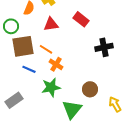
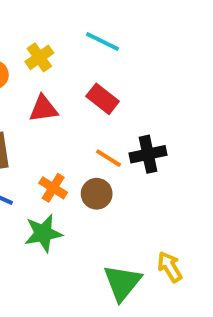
orange line: (46, 49) -> (108, 158), moved
brown circle: (90, 89) -> (97, 194), moved
green triangle: (72, 109) -> (122, 283), moved

